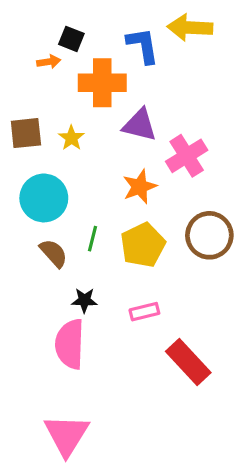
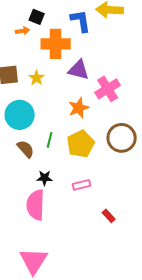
red rectangle: (188, 362) -> (109, 216), size x0.5

